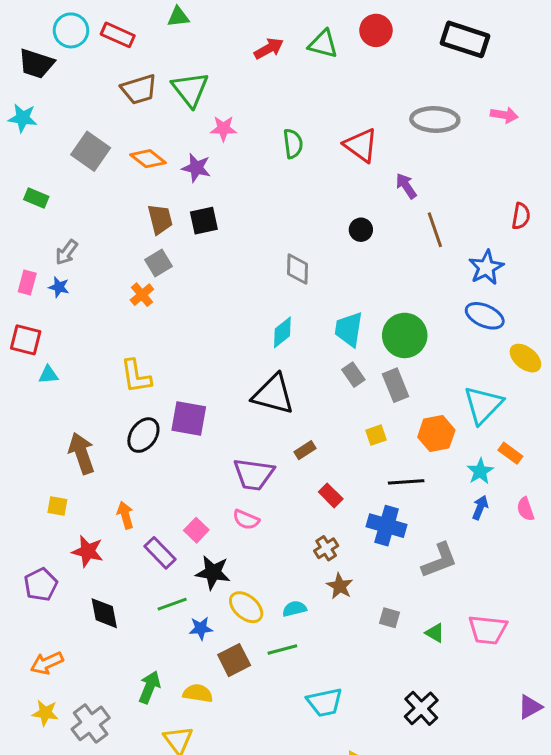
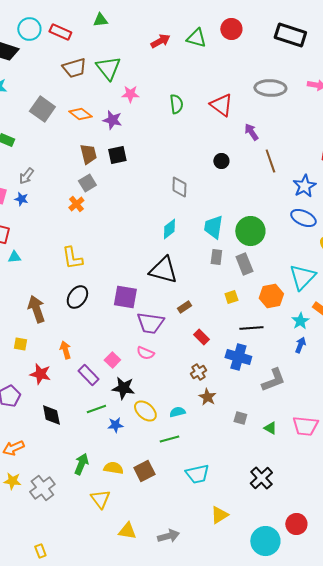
gray rectangle: (353, 375) -> (216, 257), turned 42
purple square: (189, 418) -> (125, 297), moved
brown square: (234, 660) -> (144, 471), moved

